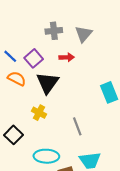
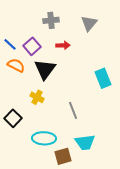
gray triangle: (84, 34) -> (89, 23), moved

